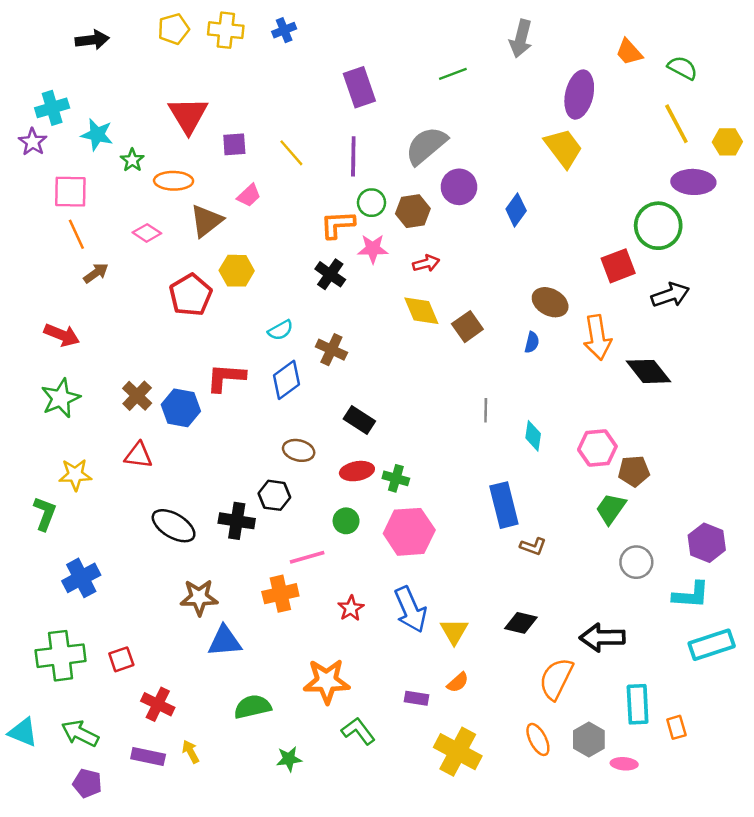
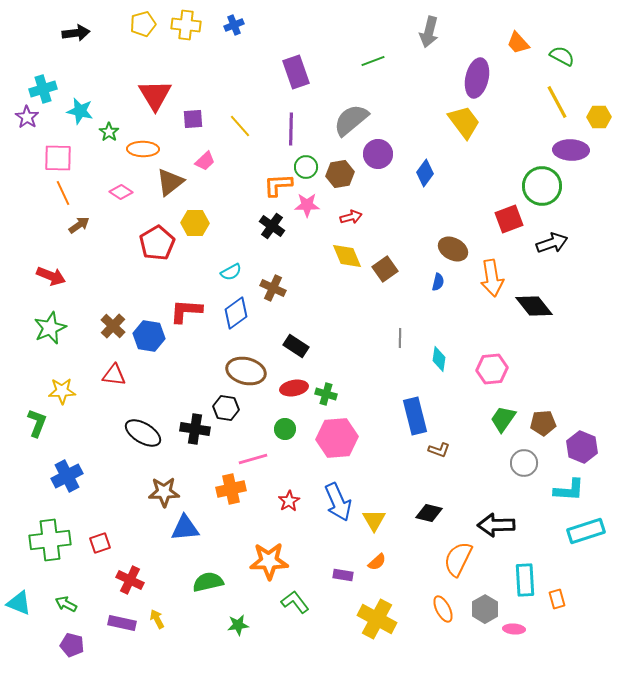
brown ellipse: (299, 450) -> (246, 371), size x1.5
brown pentagon: (634, 471) -> (543, 423), moved
green arrow: (80, 733) -> (66, 604), size x0.7

